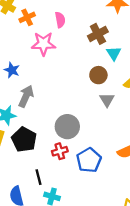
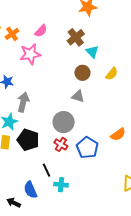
pink semicircle: (60, 20) -> (41, 31), turned 64
gray triangle: (107, 100) -> (78, 96), moved, turned -32
red cross: (60, 151) -> (61, 144), turned -32

